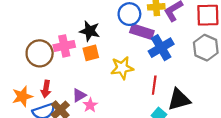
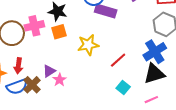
blue cross: (161, 48) -> (155, 52), moved
red line: (154, 85) -> (118, 60), turned 42
black triangle: (179, 100) -> (154, 74), moved

